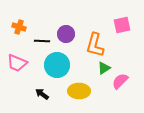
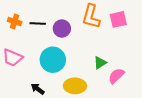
black line: (42, 41) -> (38, 23), moved
orange L-shape: (95, 45) -> (91, 16), moved

